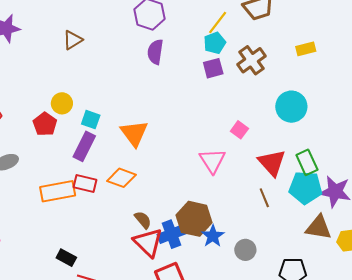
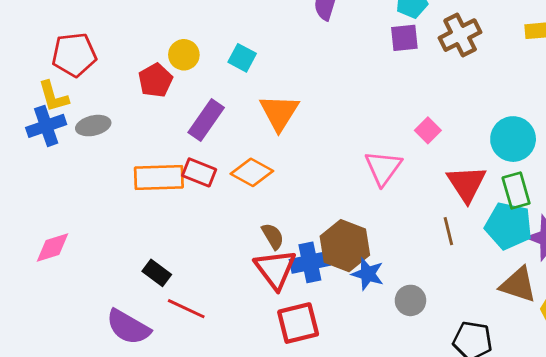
cyan circle: (291, 107) -> (513, 139), moved
cyan square: (91, 120) -> (242, 58), moved
blue star: (213, 236) -> (368, 274), turned -30

